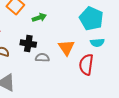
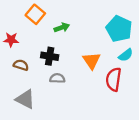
cyan semicircle: (97, 43) -> (126, 55), turned -32
gray semicircle: (42, 58) -> (57, 78), moved

